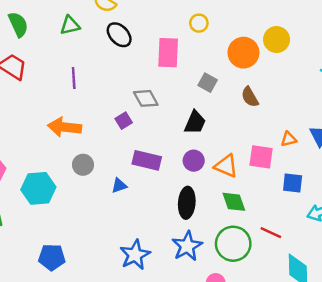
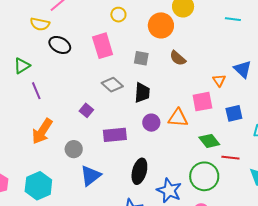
green triangle: (70, 25) -> (22, 66), moved
gray diamond: (146, 98) -> (112, 85), moved
orange arrow: (64, 127) -> (42, 131), turned -44
orange triangle: (289, 139) -> (219, 80), turned -32
gray circle: (83, 165) -> (74, 149), moved
blue triangle: (119, 186) -> (90, 176), moved, size x1.6
green diamond: (234, 202) -> (209, 141), moved
black ellipse: (187, 203) -> (139, 171), moved, turned 30

